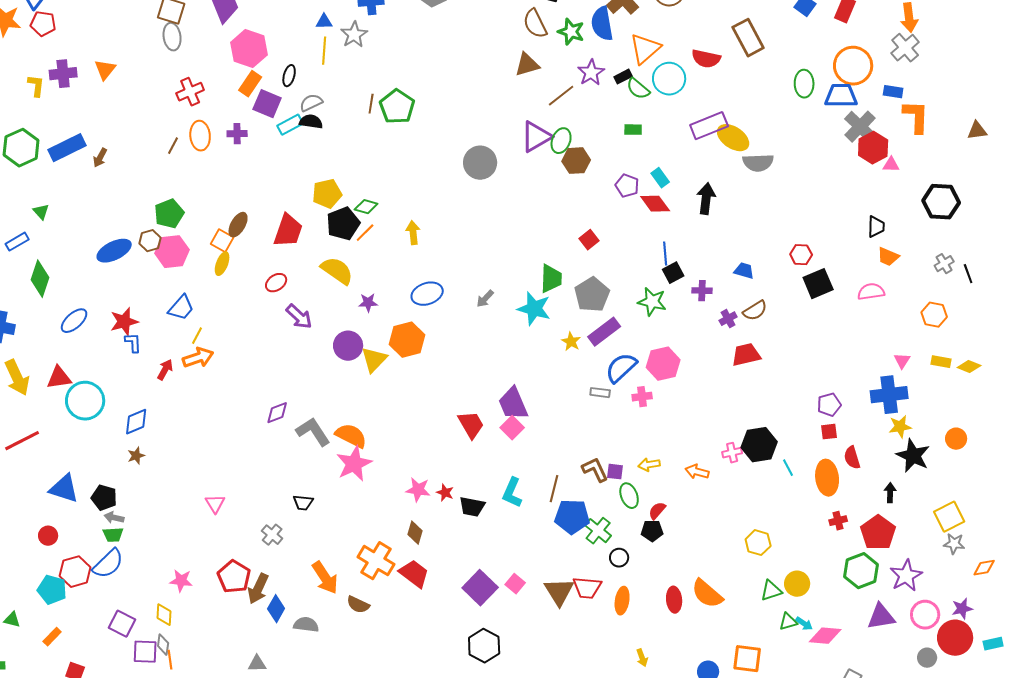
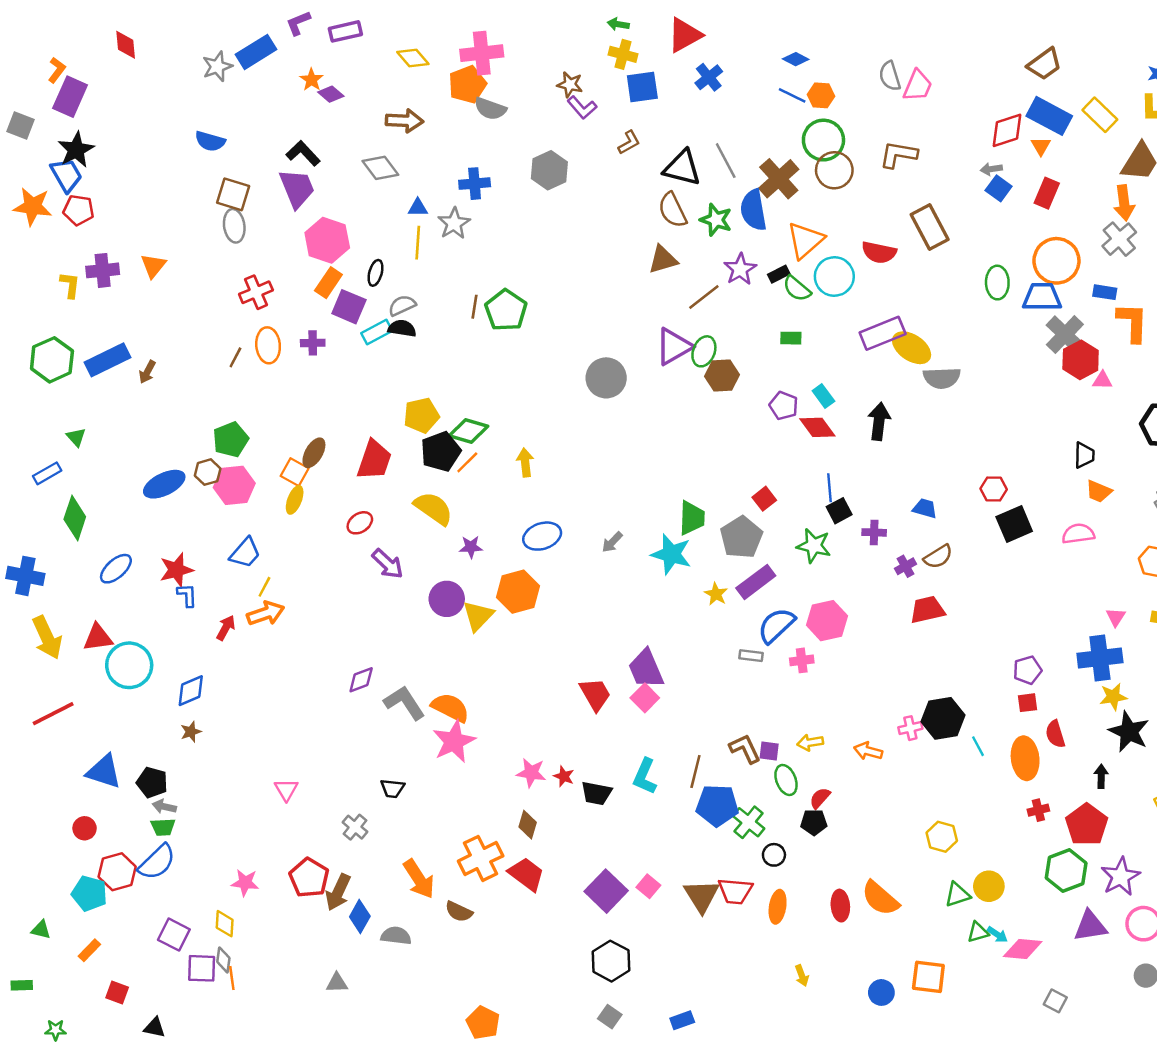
green diamond: (366, 207) -> (468, 431), size x1.4
red square: (589, 240) -> (764, 499), moved
orange cross: (376, 561) -> (481, 858), turned 33

